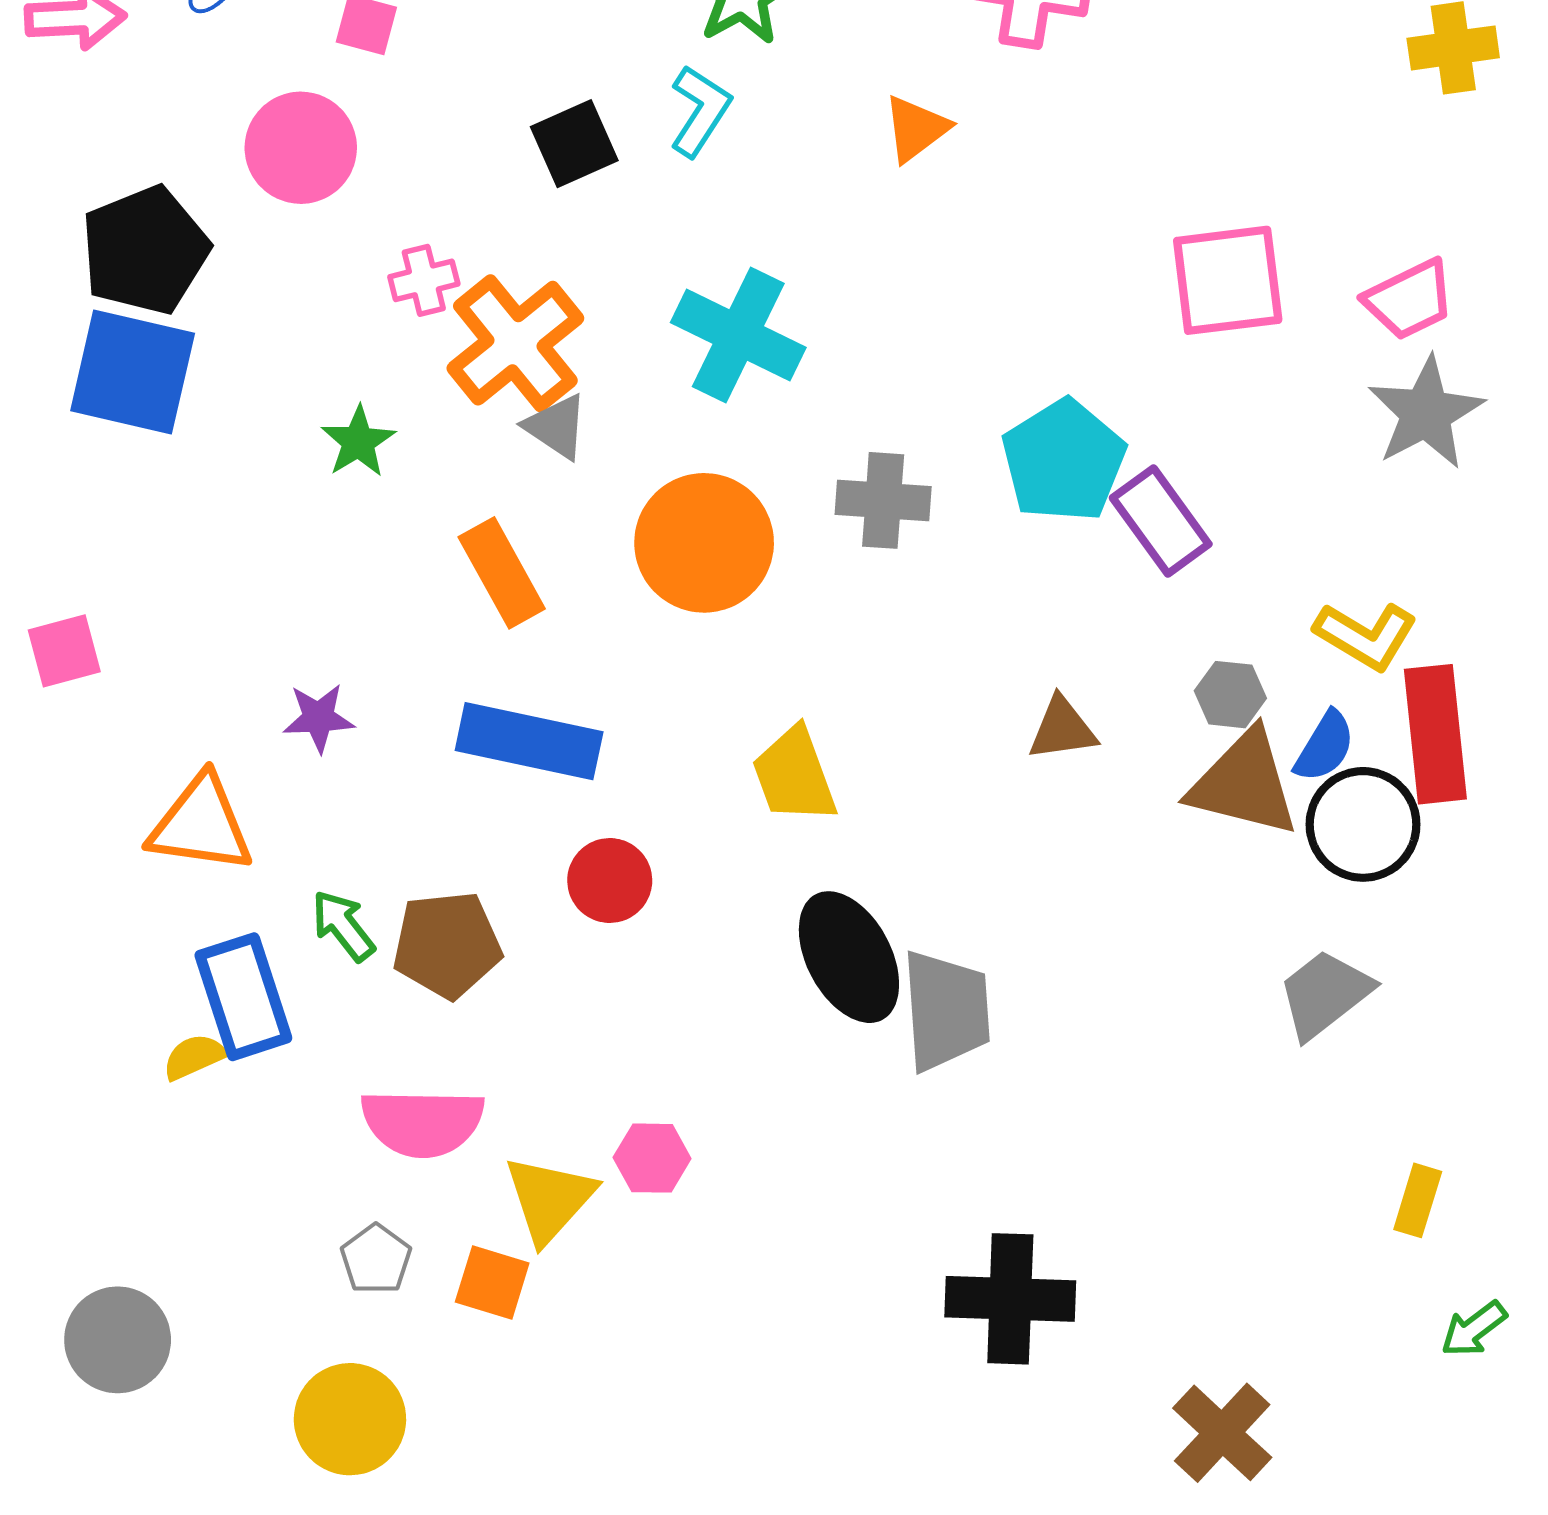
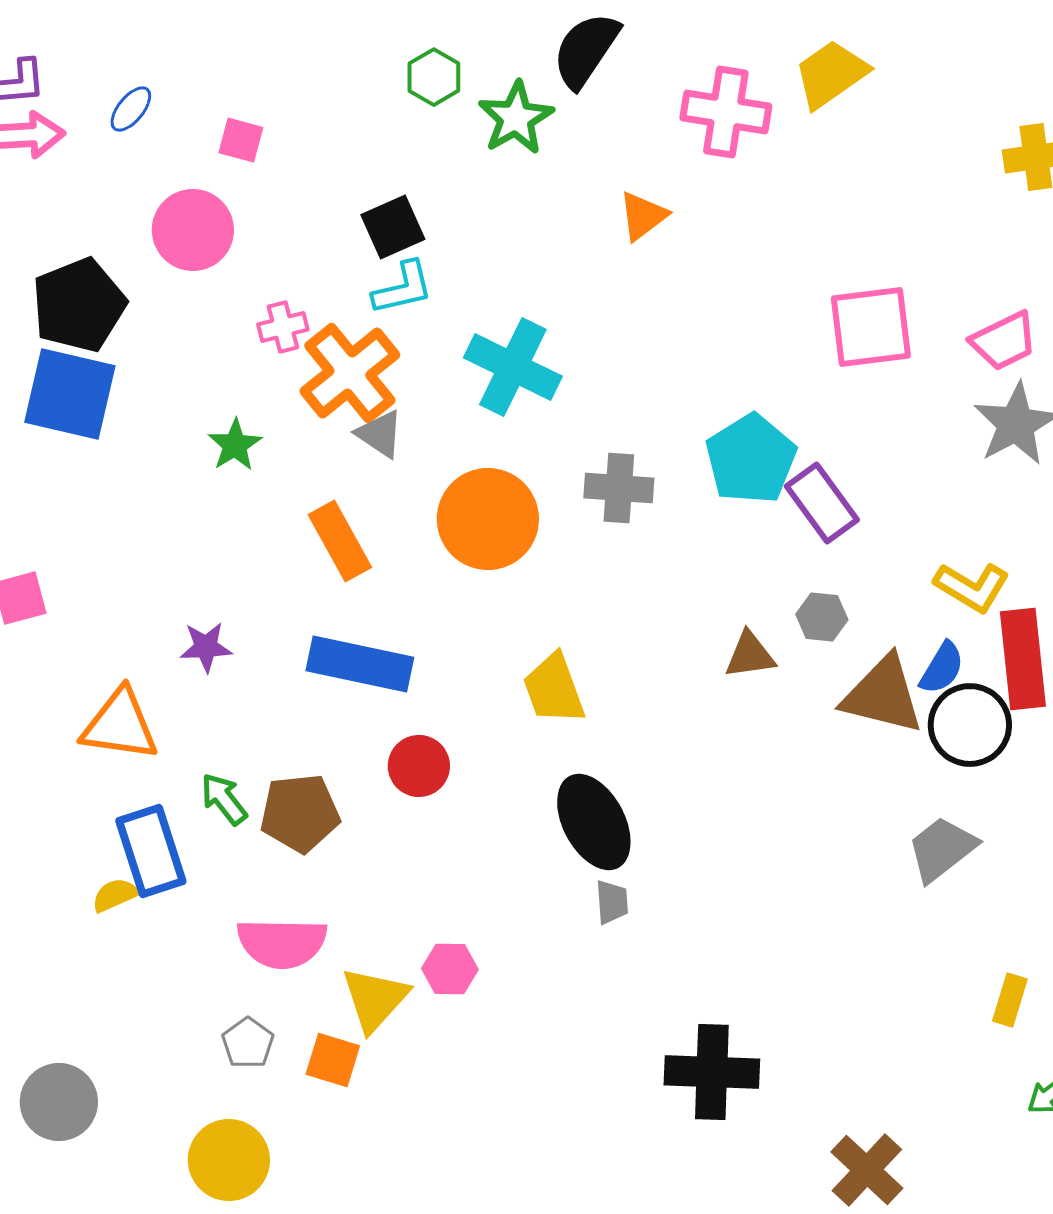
cyan L-shape: (700, 111) -> (403, 288), moved, turned 44
gray hexagon: (1230, 695) -> (822, 617), moved
gray trapezoid: (946, 1010) -> (612, 902), moved, size x0.5

